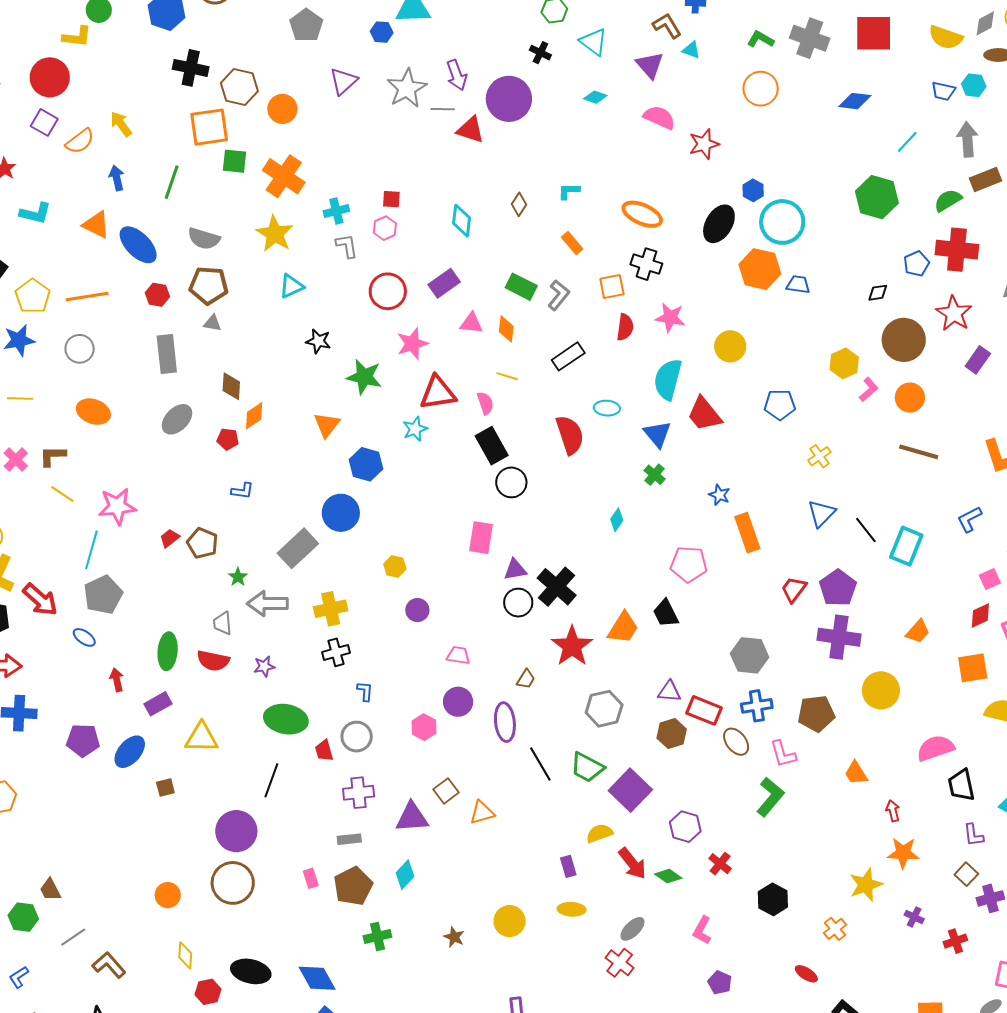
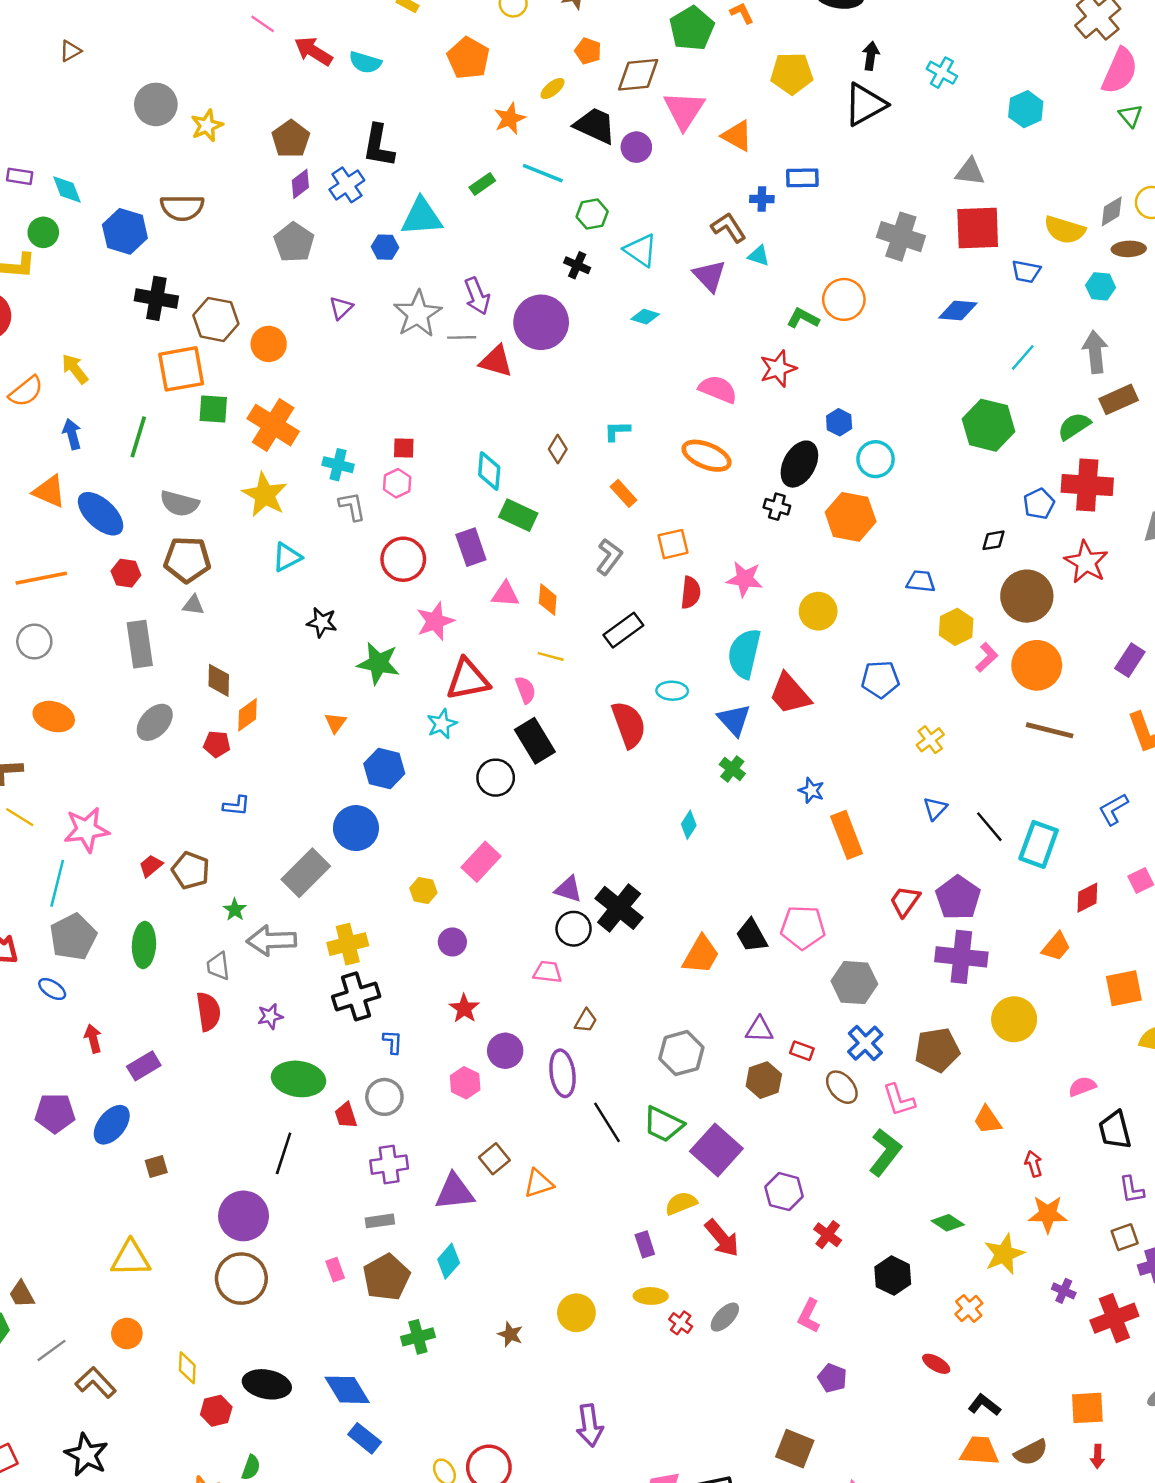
green L-shape: (760, 39) -> (803, 318), moved
purple triangle: (343, 81) -> (341, 308), size x0.7
blue trapezoid: (943, 91) -> (1026, 271), moved
pink semicircle: (659, 117) -> (718, 389), moved
cyan cross: (336, 211) -> (338, 465), turned 30
cyan circle: (782, 222) -> (876, 459), size x0.7
black cross: (646, 264) -> (777, 507), moved, size x0.7
purple rectangle: (444, 283) -> (471, 547), turned -72
blue trapezoid: (798, 284) -> (921, 581), moved
green rectangle: (521, 287) -> (518, 515), moved
purple rectangle: (978, 360) -> (1130, 660), moved
orange circle: (910, 398) -> (1037, 665), size x1.4
orange triangle: (327, 425) -> (335, 723), size x0.7
black circle: (511, 482) -> (496, 778), moved
blue triangle: (822, 513) -> (935, 809), size x0.7
pink rectangle: (481, 538) -> (481, 862), moved, turned 36
pink pentagon: (689, 564) -> (803, 927), moved
purple triangle: (515, 570) -> (568, 889), turned 30
red diamond: (980, 616) -> (1087, 898), moved
red star: (572, 646) -> (464, 1008), moved, size x0.6
green ellipse: (168, 651) -> (144, 945), moved
black cross: (336, 652) -> (356, 996), size x1.4
pink trapezoid: (458, 655) -> (547, 972), moved
red semicircle: (213, 661) -> (208, 1012), turned -108
blue cross: (757, 706) -> (865, 1043), turned -32
red rectangle: (704, 710) -> (802, 1051), size x0.6
yellow triangle: (202, 738) -> (131, 1258), moved
pink semicircle: (935, 748) -> (1082, 1086), size x0.6
brown square: (966, 874) -> (1125, 1237), turned 30
green diamond: (668, 876) -> (948, 1223), moved
orange circle: (168, 895) -> (127, 1334), moved
red cross: (955, 941) -> (1114, 1318), size x1.6
red cross: (620, 963) -> (681, 1323), moved, size x0.7

